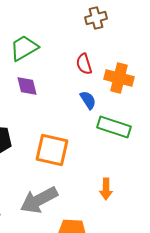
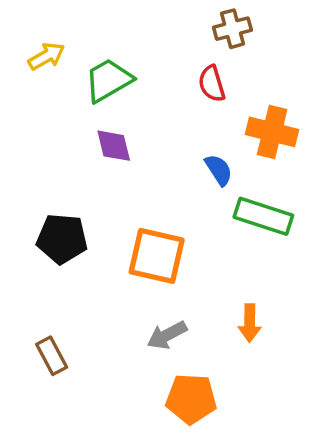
red semicircle: (84, 64) -> (212, 84), moved
gray arrow: (39, 200) -> (167, 335), moved, size x0.6

